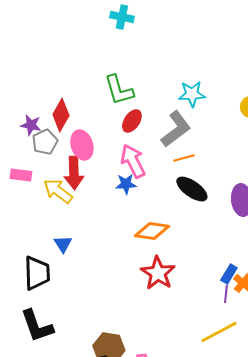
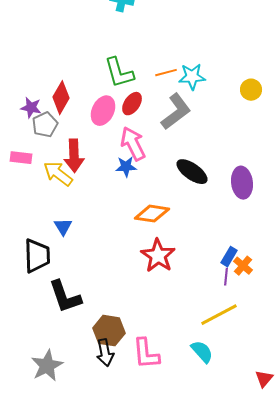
pink ellipse: (82, 145) -> (103, 111), moved, turned 44
orange line: (184, 158) -> (166, 73), moved
black L-shape: (37, 326) -> (65, 297), moved

